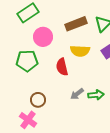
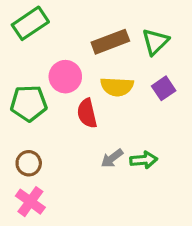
pink circle: (43, 37) -> (65, 77), moved
brown circle: (38, 100) -> (29, 163), moved

